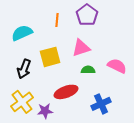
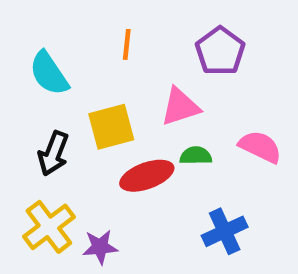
purple pentagon: (87, 15) -> (220, 51), moved
cyan semicircle: (22, 33) -> (49, 73), turned -100
red ellipse: (66, 92) -> (147, 176), moved

